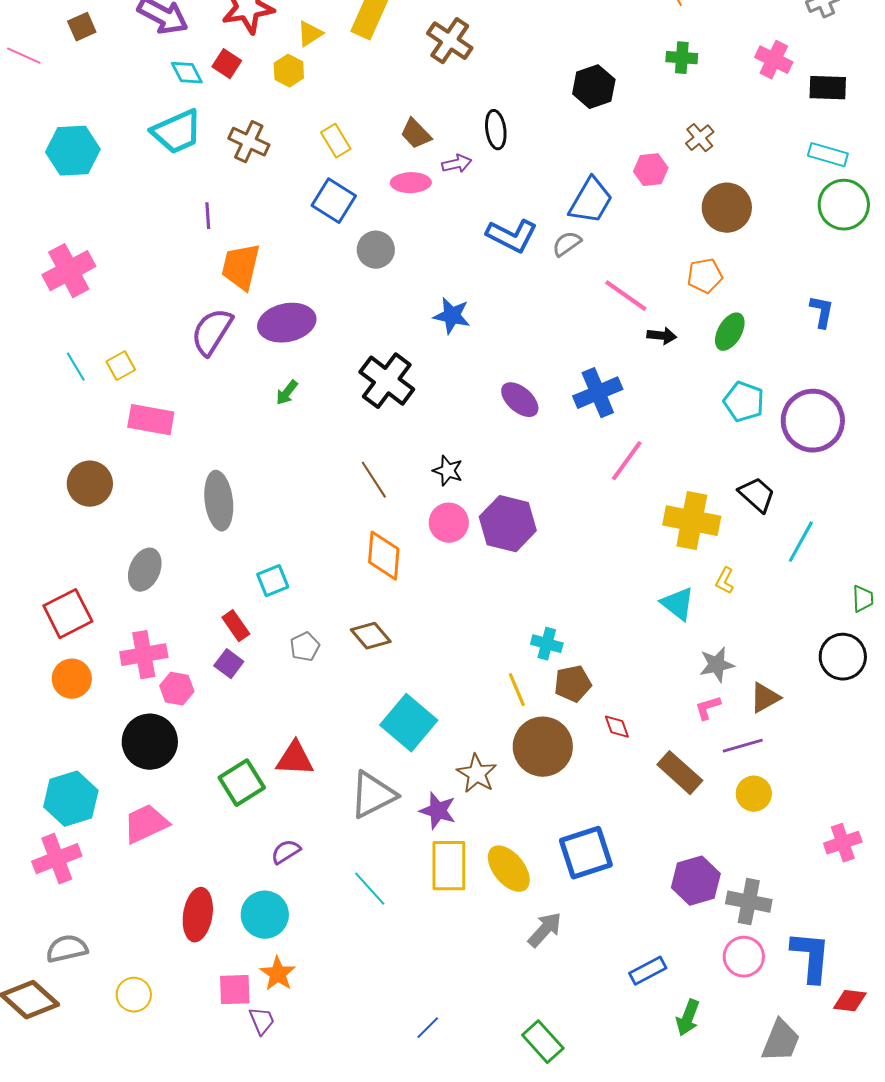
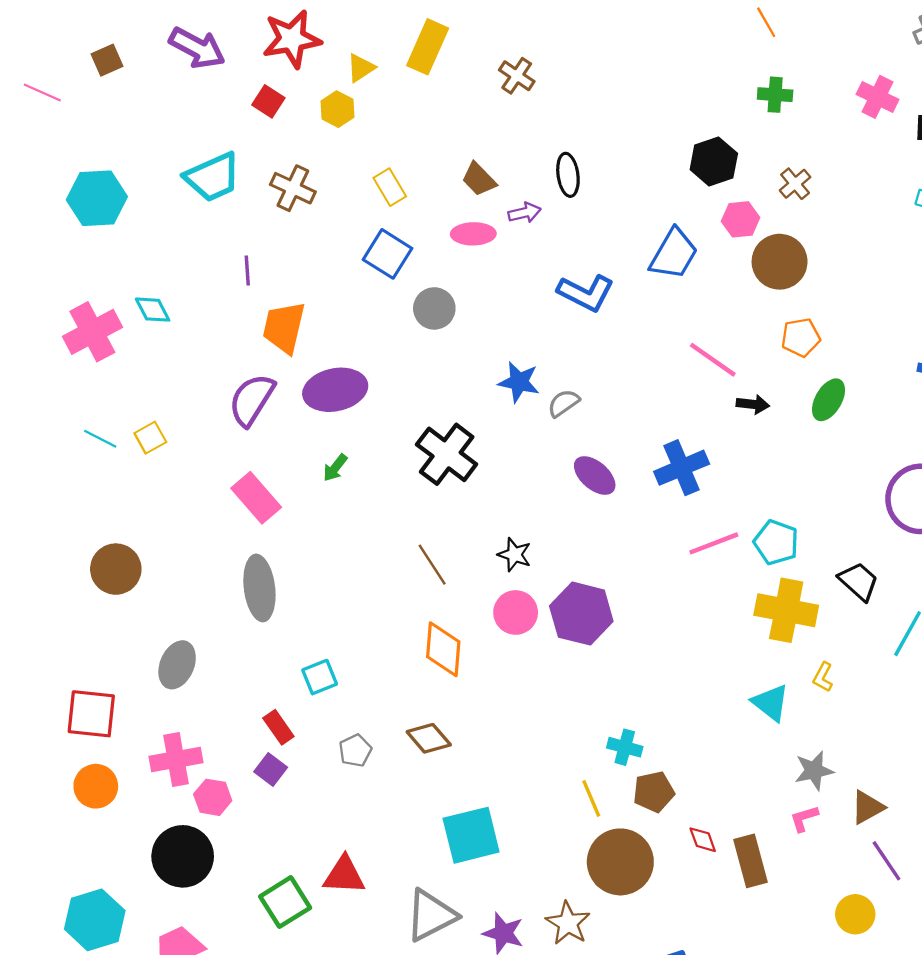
brown cross: (450, 41) -> (517, 76), size x0.7
cyan diamond: (187, 73) -> (153, 310), moved
black hexagon: (594, 87) -> (714, 161), moved
brown circle: (727, 208) -> (780, 262), moved
gray semicircle: (567, 244) -> (563, 403), moved
cyan line: (76, 367) -> (100, 439), turned -32
cyan pentagon: (744, 402) -> (776, 542), moved
pink rectangle: (151, 420) -> (256, 498), moved, turned 39
pink line: (627, 461) -> (714, 543), turned 33
red square: (68, 614) -> (91, 714), turned 33
cyan square: (409, 723) -> (471, 835), turned 36
purple line: (743, 746) -> (886, 861), moved, turned 72
brown rectangle: (680, 773) -> (751, 861), moved, turned 33
brown star: (477, 774) -> (568, 923), moved

